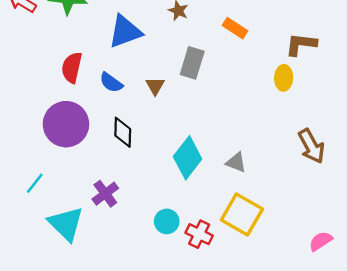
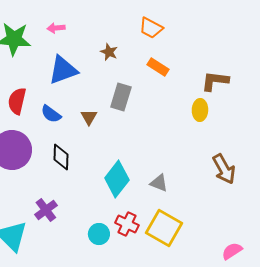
red cross: (199, 234) -> (127, 224), moved

